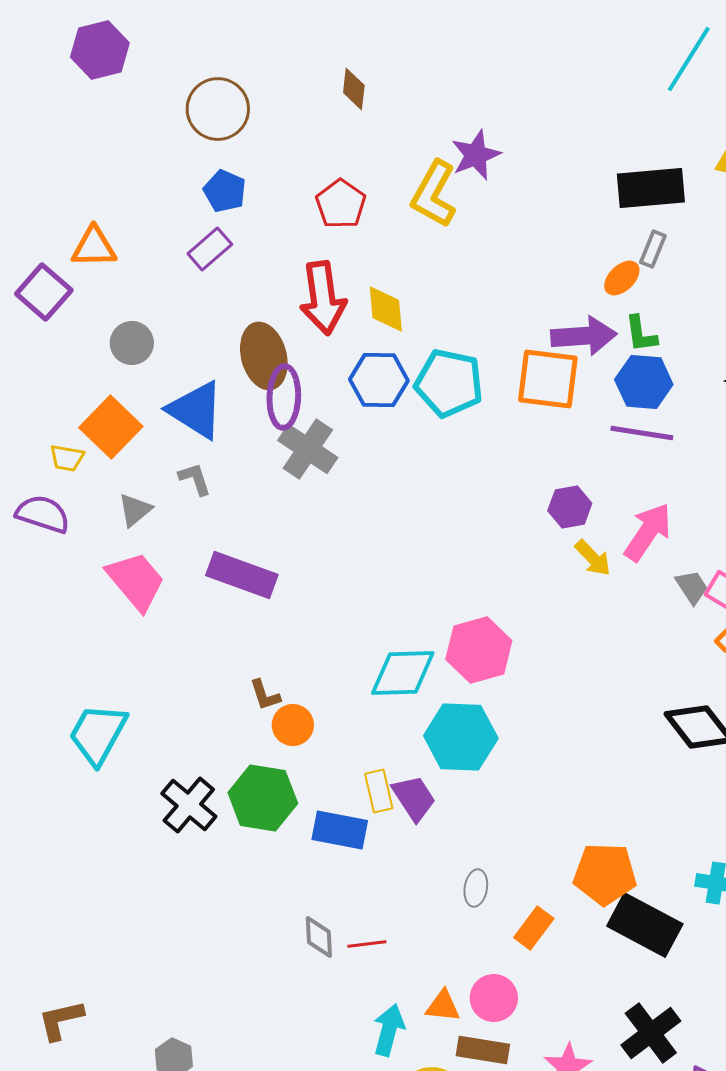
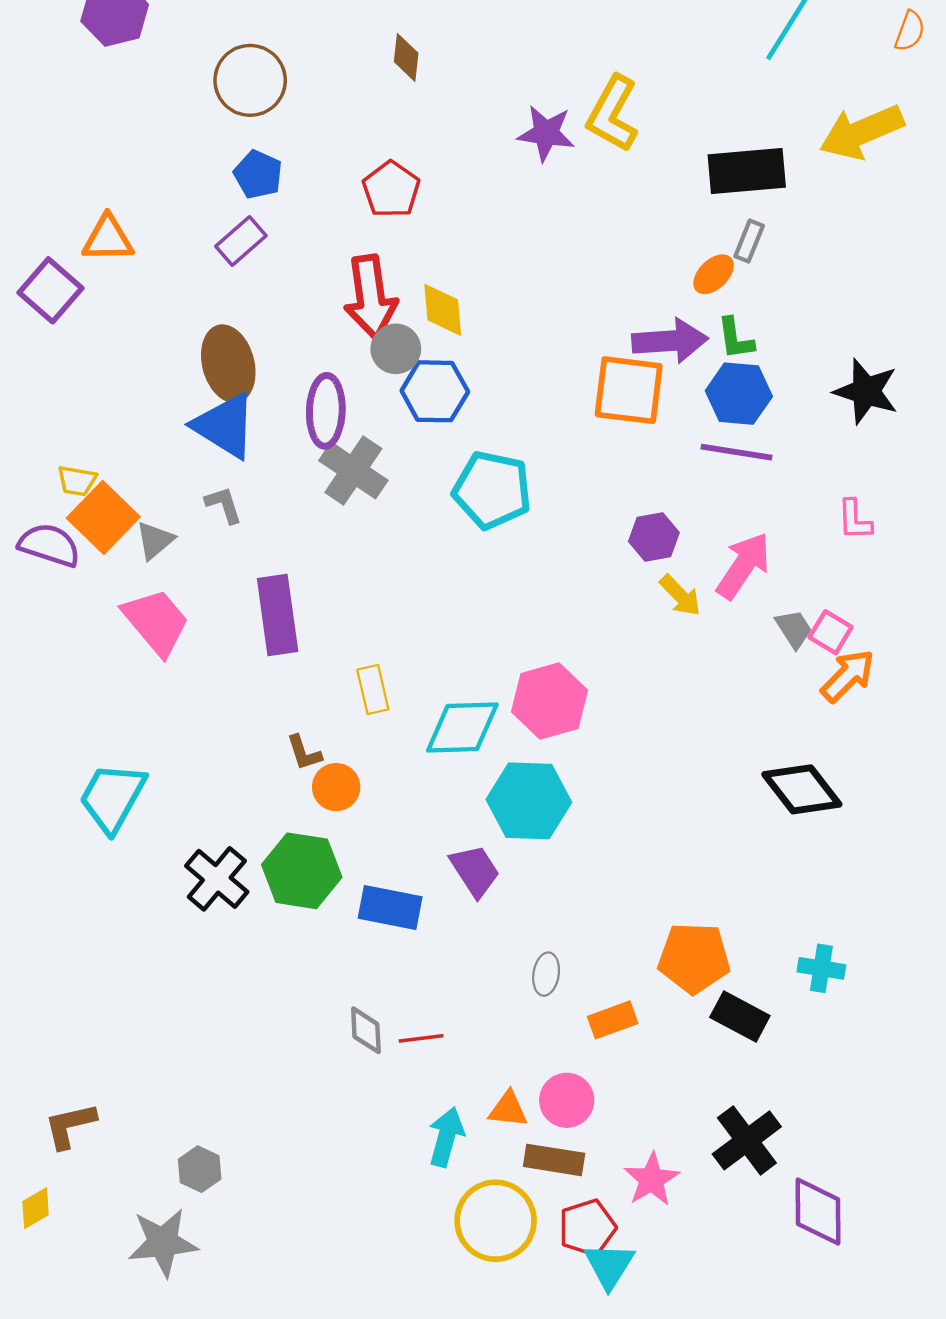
purple star: (476, 155) -> (546, 133), turned 30
yellow L-shape: (434, 194) -> (613, 114), moved
gray circle: (132, 343) -> (396, 349), moved
brown ellipse: (264, 356) -> (228, 364), moved
cyan pentagon: (449, 383) -> (492, 490), moved
orange square: (111, 427) -> (103, 517), moved
purple rectangle: (242, 575) -> (278, 615), turned 62
yellow rectangle: (379, 791) -> (373, 690), moved
black rectangle: (645, 925) -> (740, 1017), size x0.7
orange rectangle: (534, 928) -> (613, 1020), turned 33

